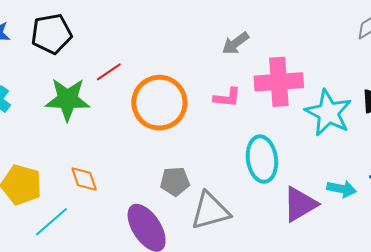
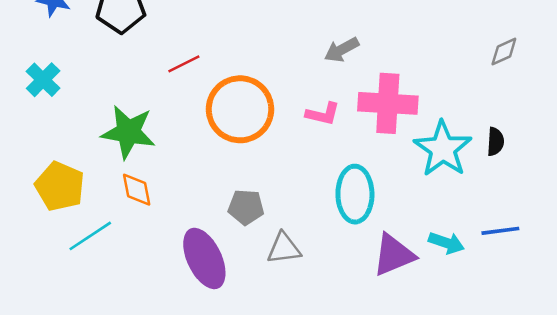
green star: (68, 99) -> (128, 132), moved
gray triangle: (210, 211) -> (284, 248), size x0.7

